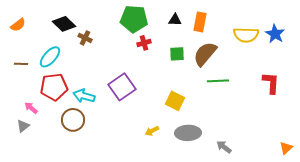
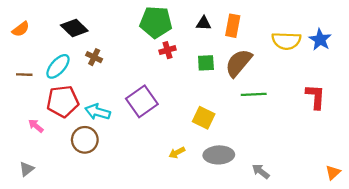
brown cross: (85, 38) -> (94, 57), moved
gray triangle: (23, 126) -> (27, 169), moved

